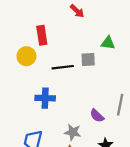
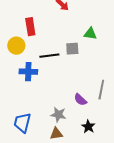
blue cross: (45, 98) -> (28, 72), moved

